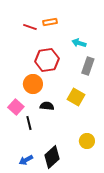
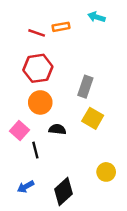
cyan arrow: (79, 43) -> (96, 17), moved
red hexagon: (47, 60) -> (38, 68), moved
gray rectangle: (88, 66) -> (85, 87), moved
blue arrow: (26, 160) -> (26, 187), moved

